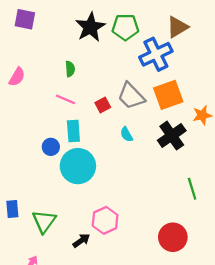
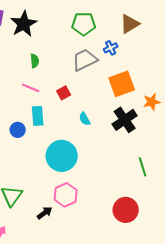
black star: (90, 27) -> (24, 24), moved
blue cross: (156, 54) -> (111, 48), size x0.5
gray trapezoid: (131, 96) -> (85, 60), moved, turned 108
cyan circle: (78, 166) -> (62, 156), moved

